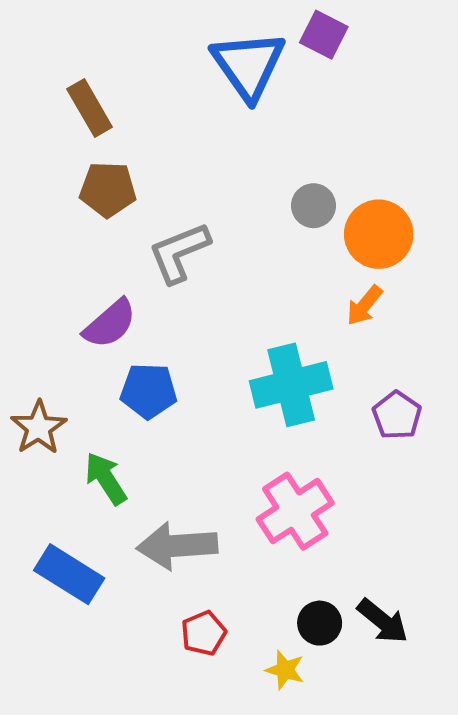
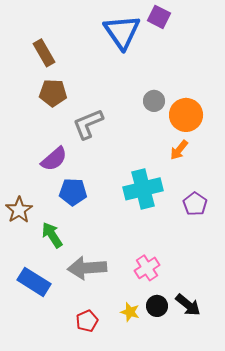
pink cross: (295, 511) -> (147, 268), moved, size x0.7
red pentagon: (204, 633) -> (87, 321), moved
yellow star: (285, 670) -> (130, 312), moved

